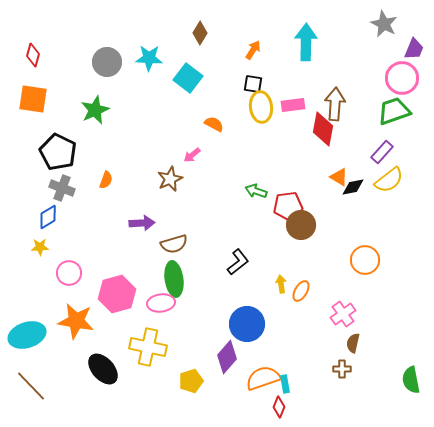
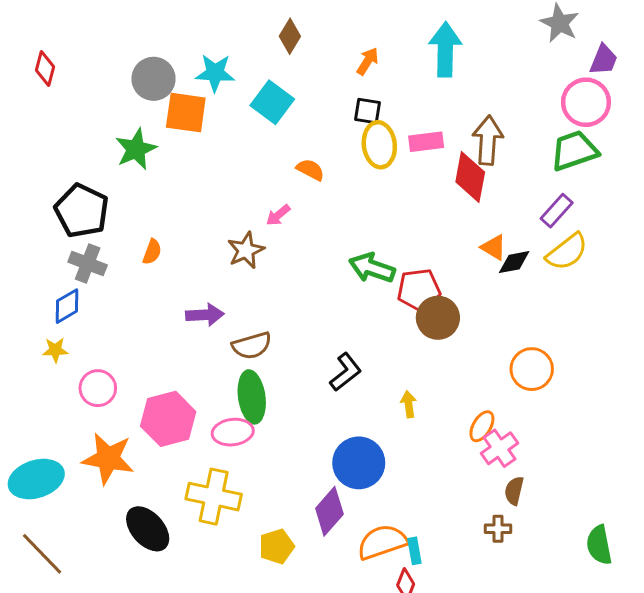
orange square: (33, 99) -> (186, 113), moved
green arrow: (256, 191) -> (372, 268), size x1.4
orange ellipse: (301, 291) -> (482, 426), moved

